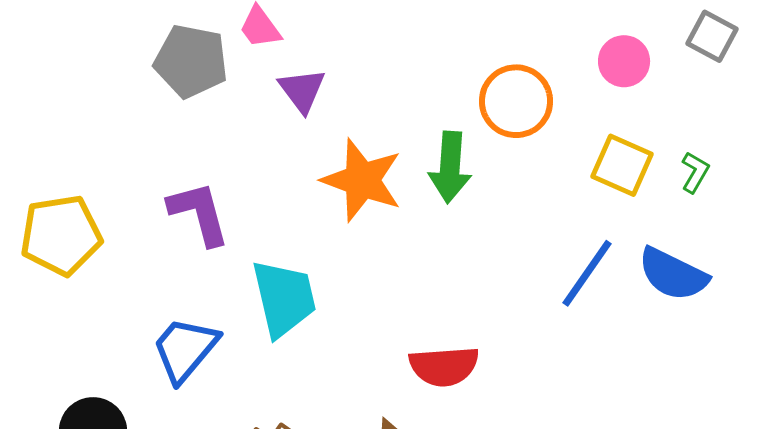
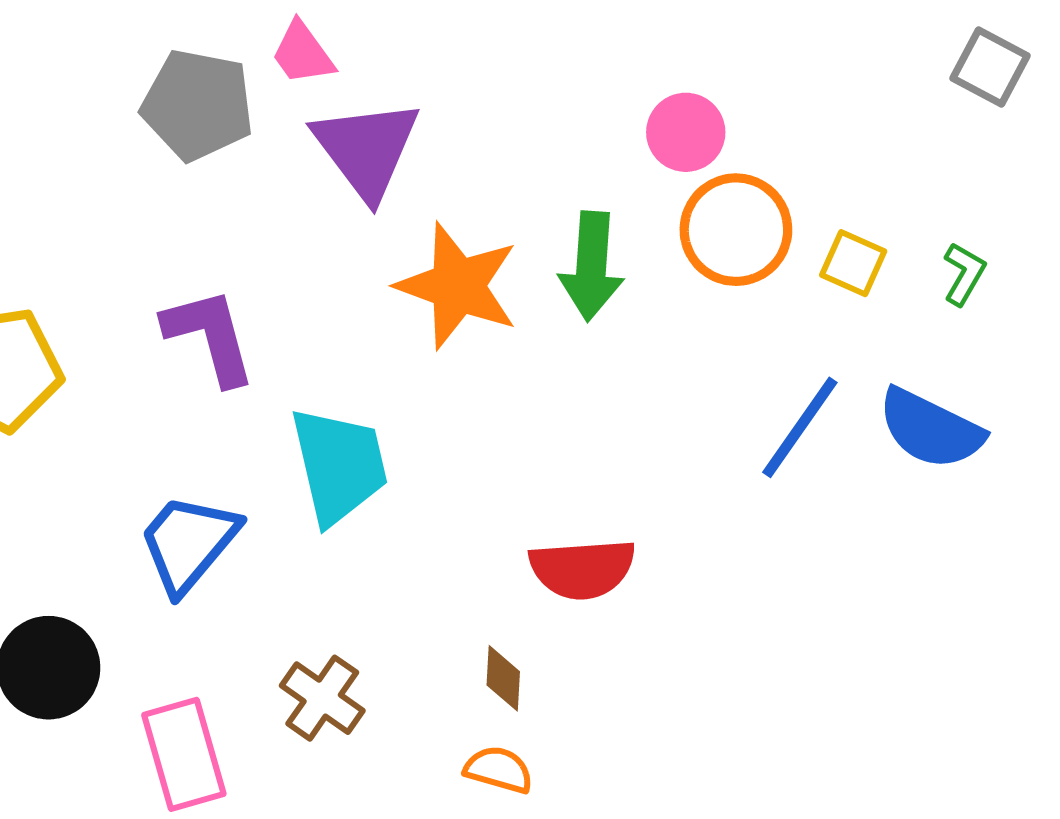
pink circle: (624, 61) -> (686, 132), moved
purple triangle: (302, 90) -> (366, 149), size x1.5
orange circle: (516, 101) -> (736, 230), moved
yellow square: (622, 165) -> (853, 263), size x0.7

